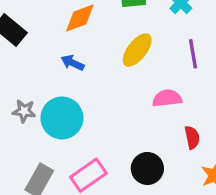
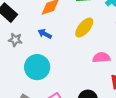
gray star: (24, 111) -> (15, 40), moved

